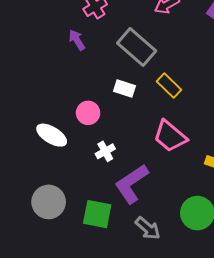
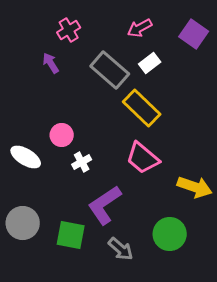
yellow rectangle: (169, 86) -> (142, 108), size x1.5
white rectangle: (124, 89) -> (150, 63), moved, turned -55
white cross: (105, 151) -> (82, 162), moved

